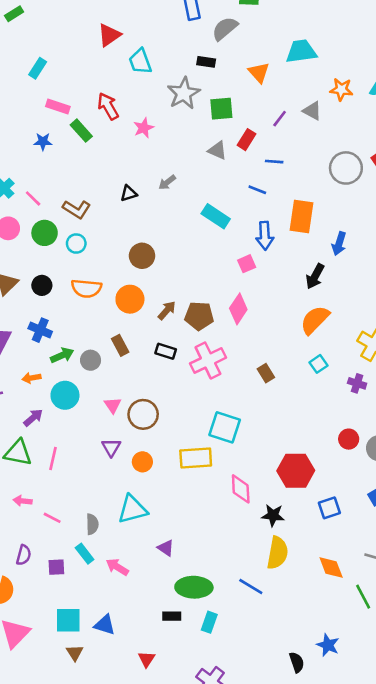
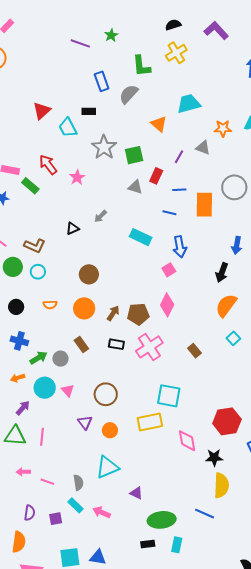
black rectangle: (206, 62) -> (89, 111), moved
orange rectangle: (301, 216) -> (204, 205), moved
orange semicircle: (86, 288) -> (50, 305), size x0.6
pink triangle: (113, 405) -> (68, 391), moved

